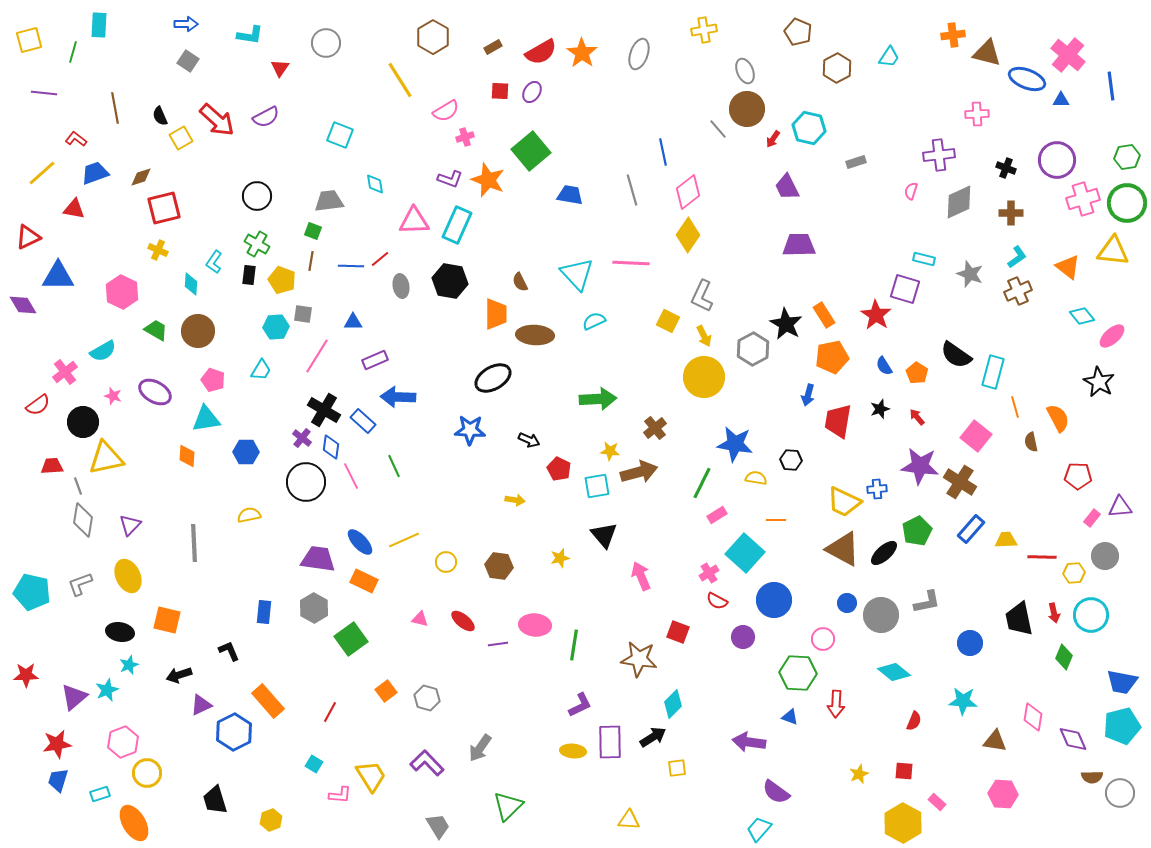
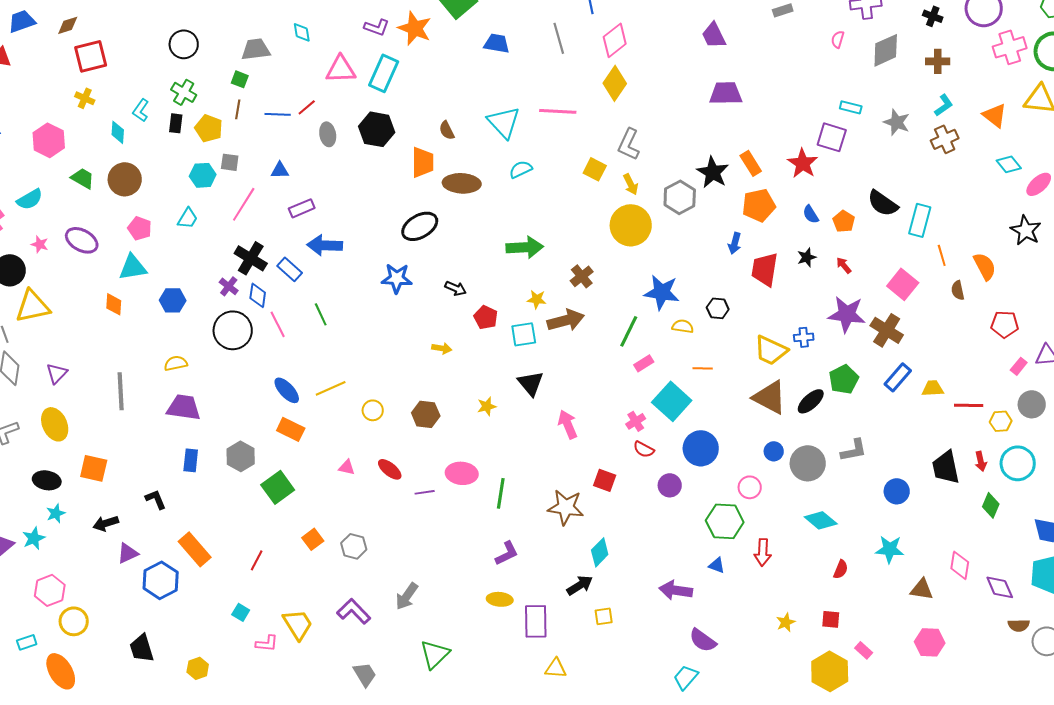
purple trapezoid: (318, 559) -> (184, 407), moved
purple rectangle: (610, 742) -> (536, 621), moved

